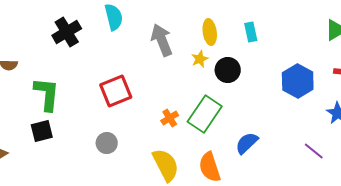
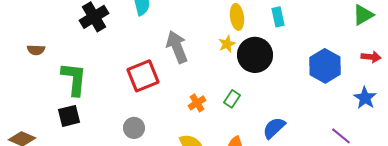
gray arrow: (162, 40) -> (177, 47), moved
black circle: (228, 70) -> (255, 55), size x1.4
green rectangle: (205, 114) -> (232, 99), size x0.5

